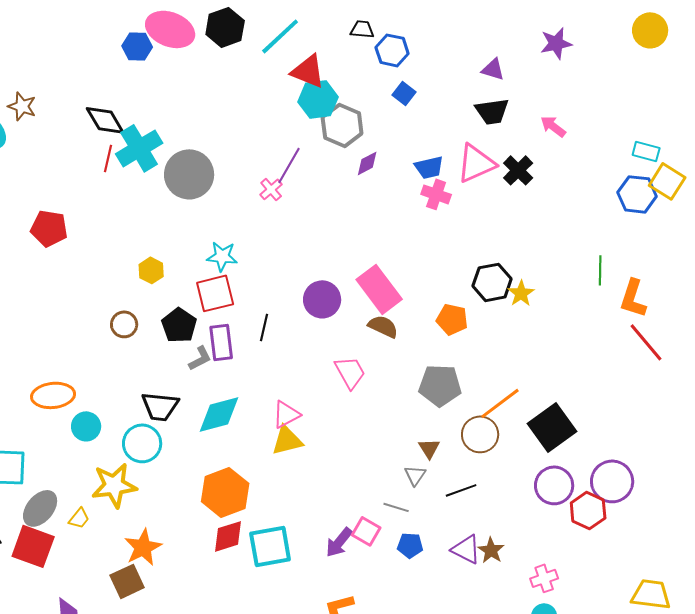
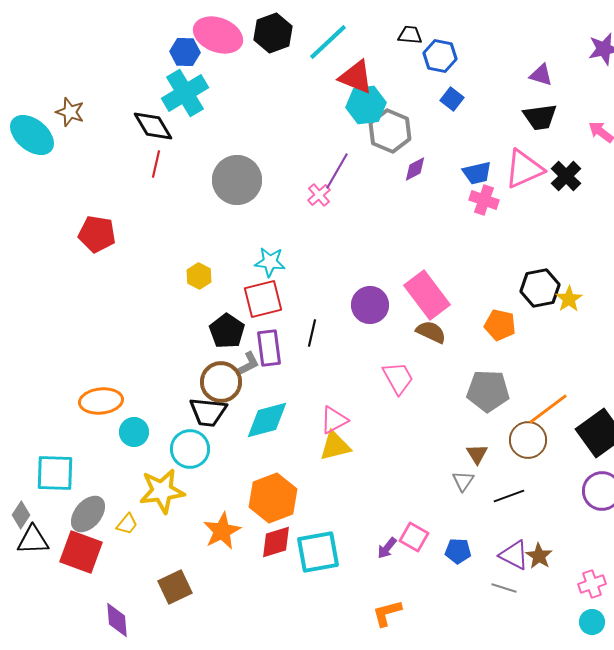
cyan cross: (139, 148) -> (185, 93), moved
brown circle: (124, 324) -> (221, 382), moved, size x1.5
gray line: (396, 507) -> (504, 588), moved
purple arrow: (339, 542) -> (387, 548), size x0.7
orange star: (143, 547) -> (222, 531), moved

